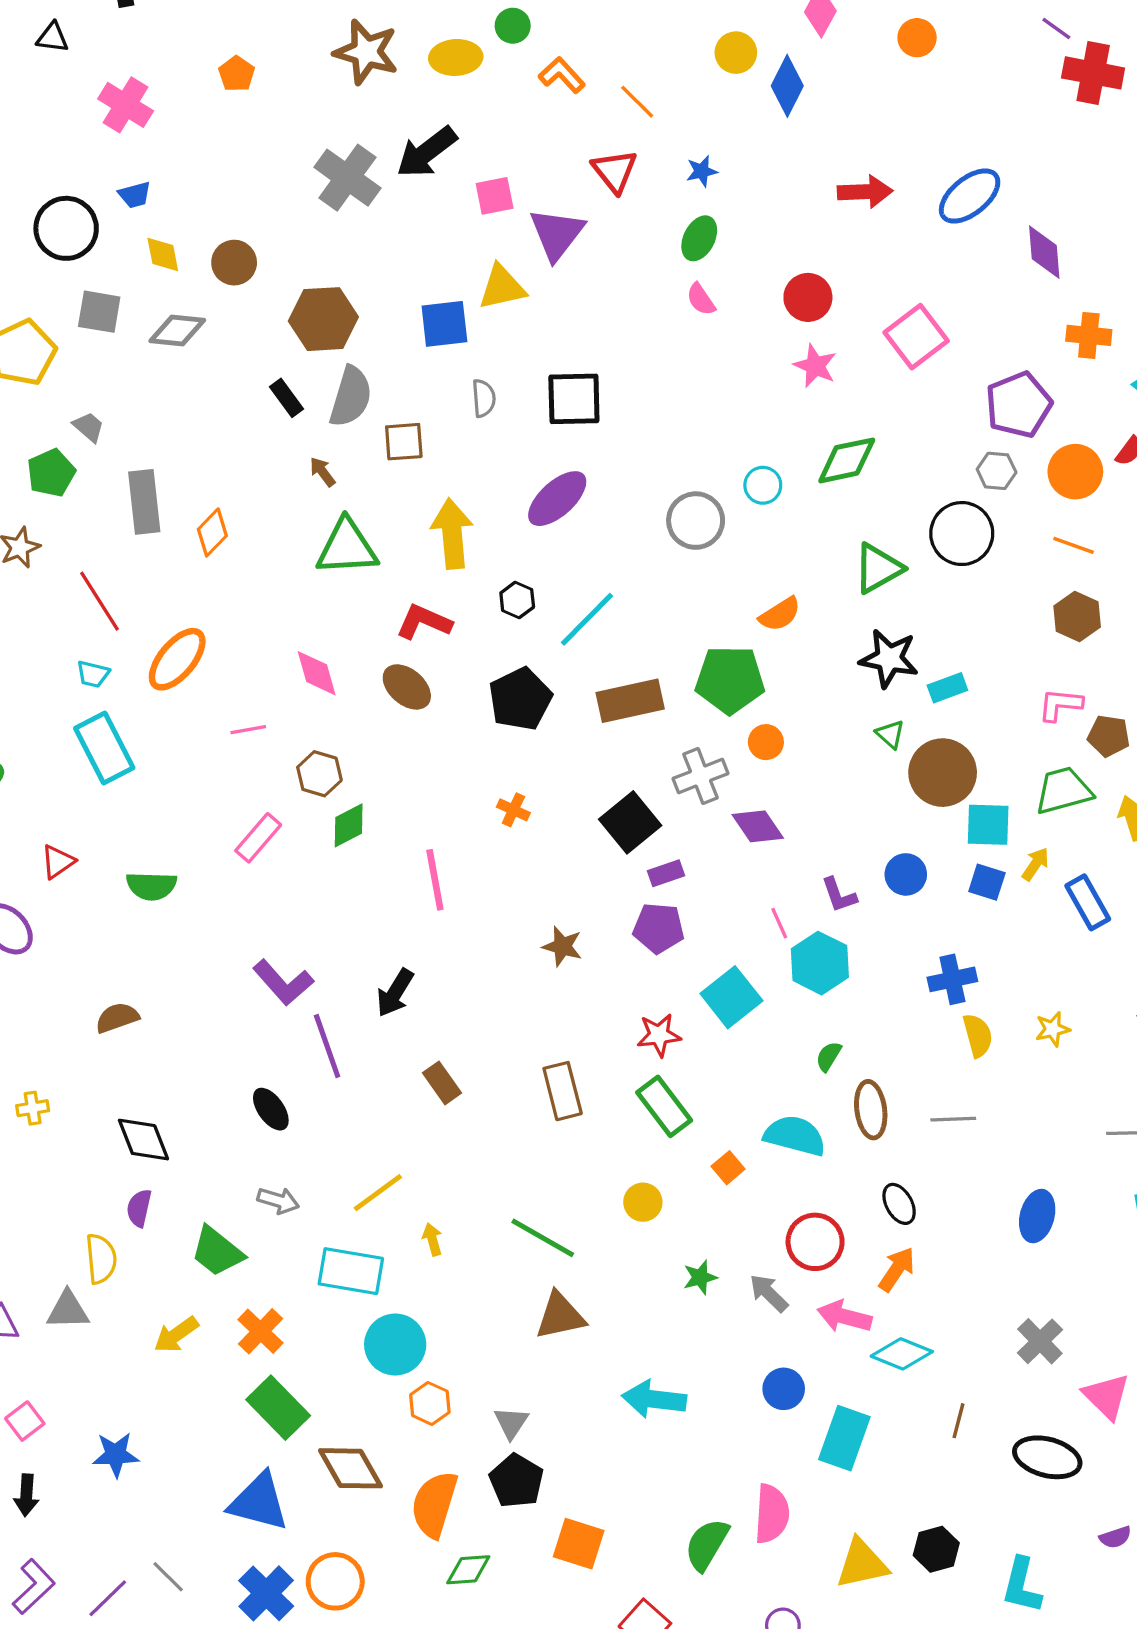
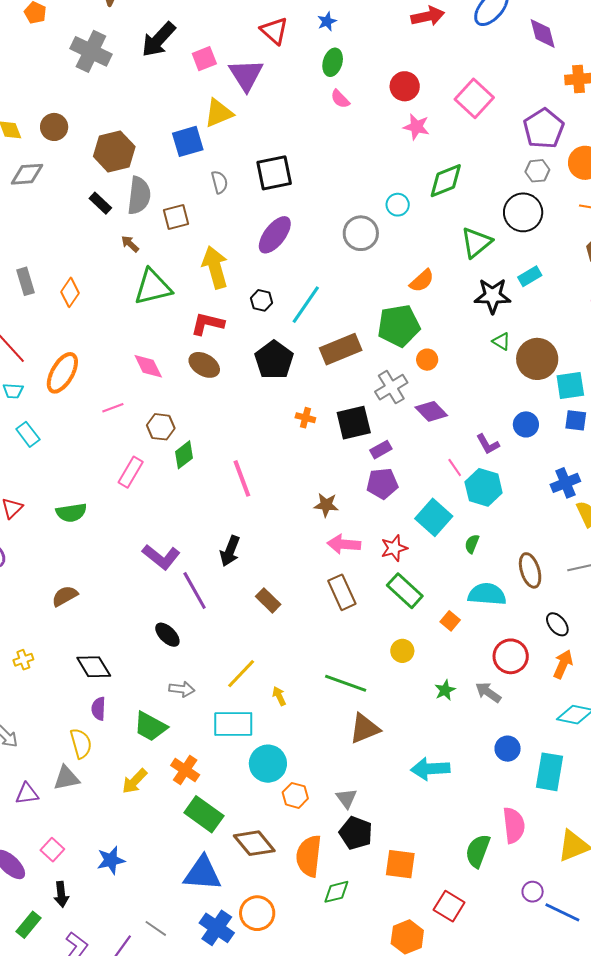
gray cross: (347, 178) -> (91, 51), moved
gray rectangle: (144, 502) -> (26, 281), size x0.7
cyan rectangle: (947, 688) -> (530, 276), moved
cyan rectangle: (104, 748) -> (28, 434), size x0.6
orange cross: (513, 810) -> (305, 418), moved
black square: (630, 822) -> (354, 423), turned 36
green semicircle: (829, 1056) -> (472, 544), moved
pink arrow: (844, 1317) -> (344, 544), moved

